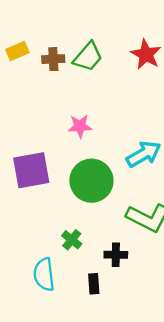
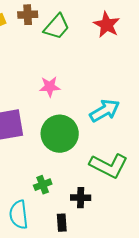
brown cross: (53, 59) -> (28, 15), moved
green cross: (72, 240) -> (43, 185), turned 30

